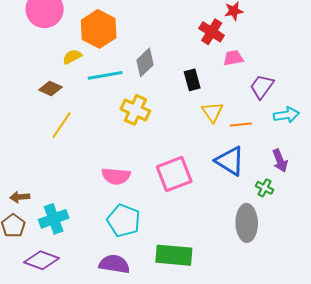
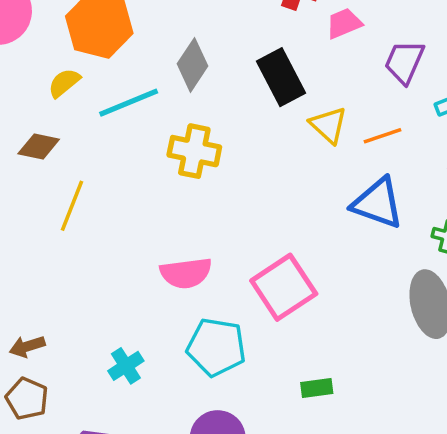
black rectangle: (192, 80) -> (281, 77), size x1.4
pink square: (174, 174) -> (284, 287), moved
cyan cross: (54, 219) -> (126, 366), moved, size x0.7
green rectangle: (174, 255) -> (317, 388), size x0.5

